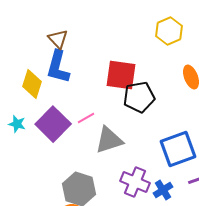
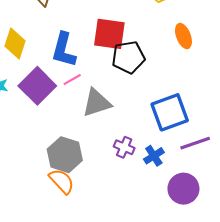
blue L-shape: (58, 67) -> (64, 50), moved
purple cross: (135, 182) -> (124, 147), size x0.7

